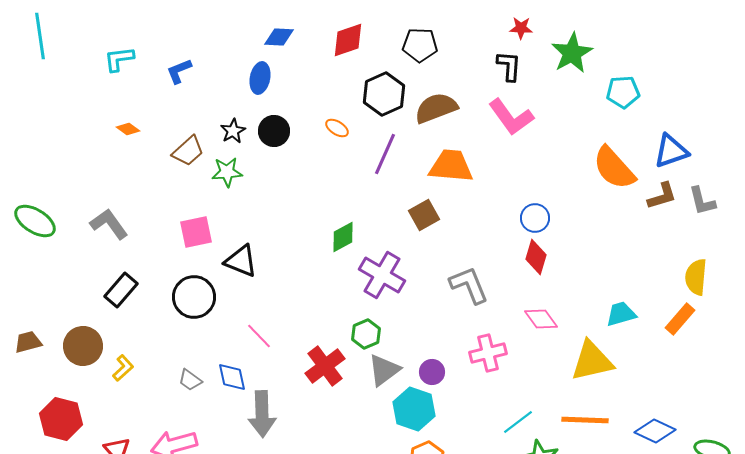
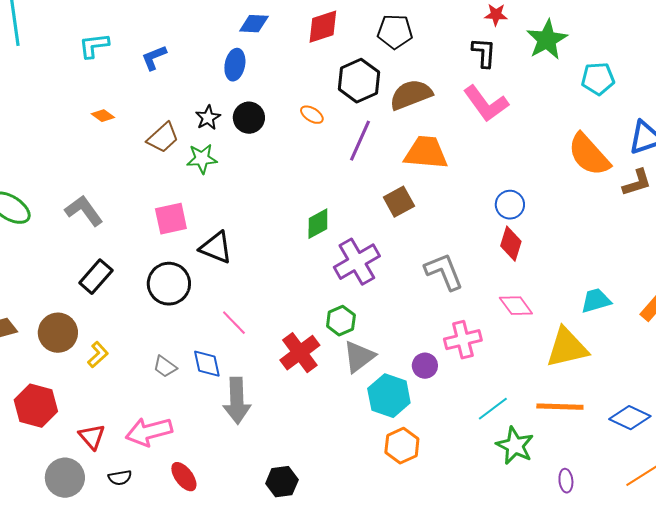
purple cross: (382, 275) -> (357, 262), turned 30
purple circle: (432, 372) -> (425, 366), moved

